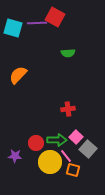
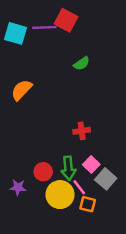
green semicircle: (68, 53) -> (82, 63), turned -32
green arrow: (57, 140) -> (68, 168), turned 84

